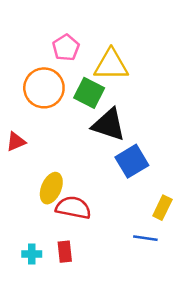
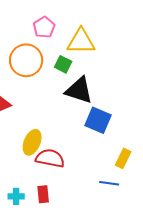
green square: (89, 93) -> (63, 64), size x0.7
blue square: (132, 161) -> (98, 120), turned -36

